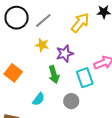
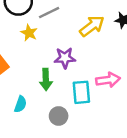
yellow star: (42, 45) -> (29, 33), moved
cyan semicircle: (39, 99) -> (20, 104), turned -32

